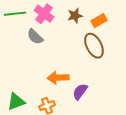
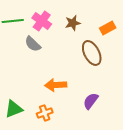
orange rectangle: (99, 21) -> (108, 28), moved
purple semicircle: (80, 92) -> (91, 101), moved

